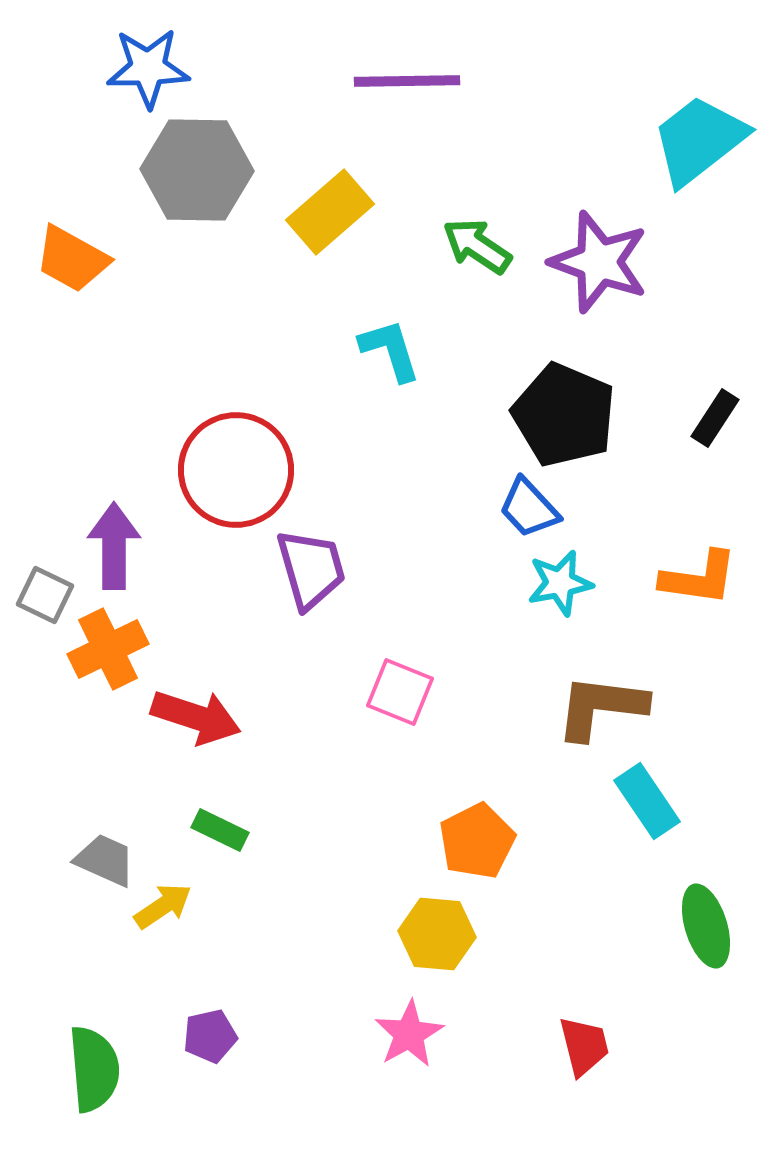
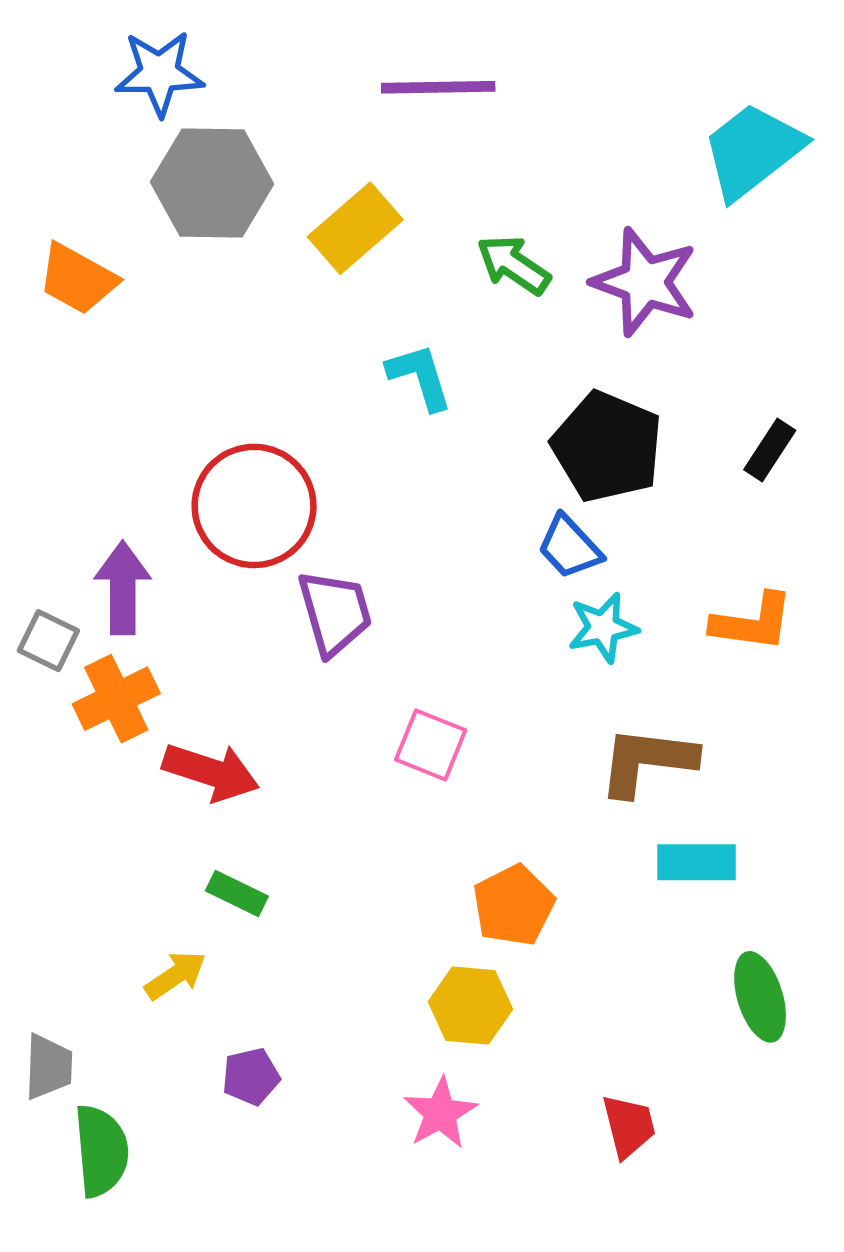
cyan rectangle: (647, 801) -> (697, 862), turned -56
gray trapezoid: (105, 860) -> (48, 1067), moved, turned 68
purple pentagon: (210, 1036) -> (251, 1077), moved

